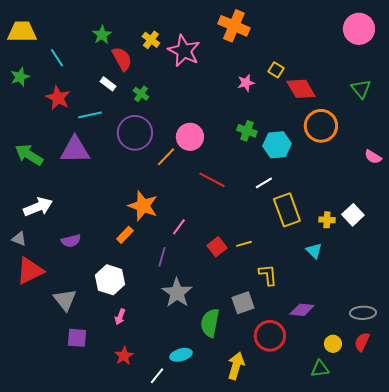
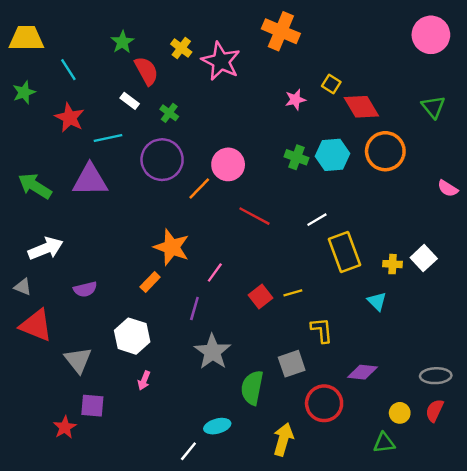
cyan hexagon: (277, 145) -> (332, 155), moved
red triangle: (30, 271) -> (36, 325), turned 48
red star: (124, 356) -> (65, 427), moved

